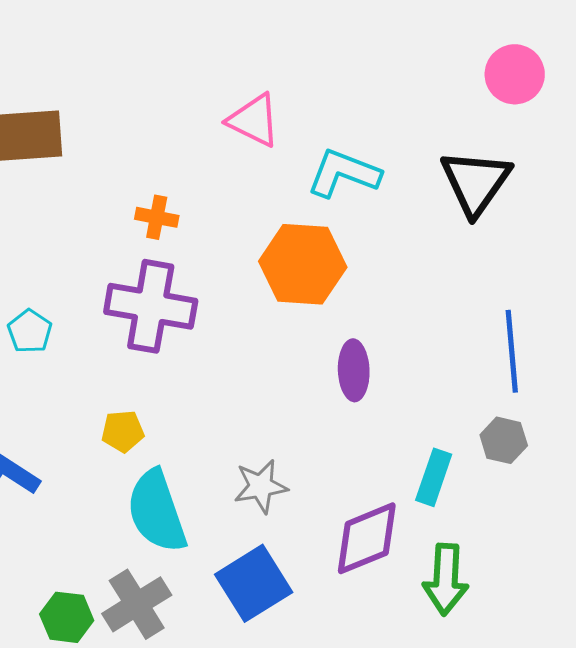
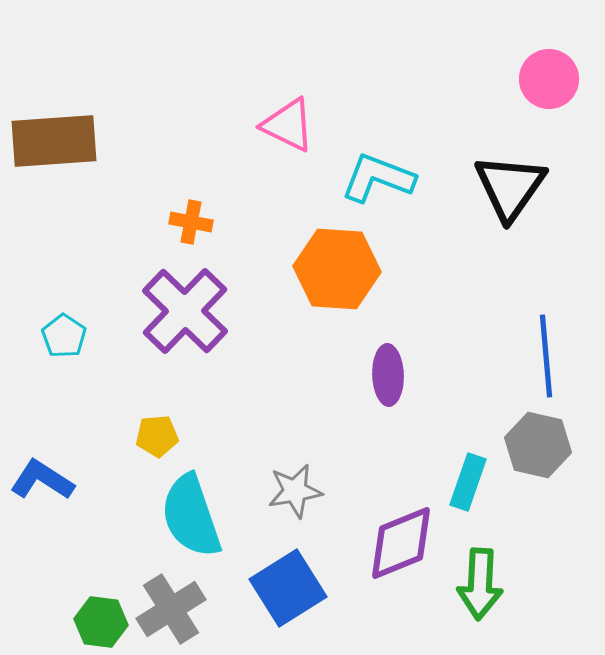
purple cross: (151, 306) -> (185, 311), turned 34
gray hexagon: (504, 440) -> (538, 445), size x1.4

